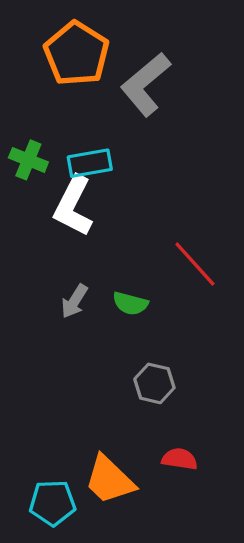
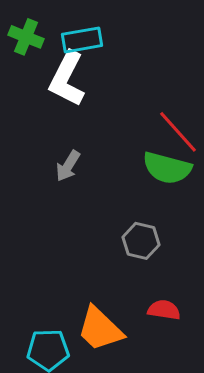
green semicircle: (130, 303) -> (167, 168), moved, size x1.5

